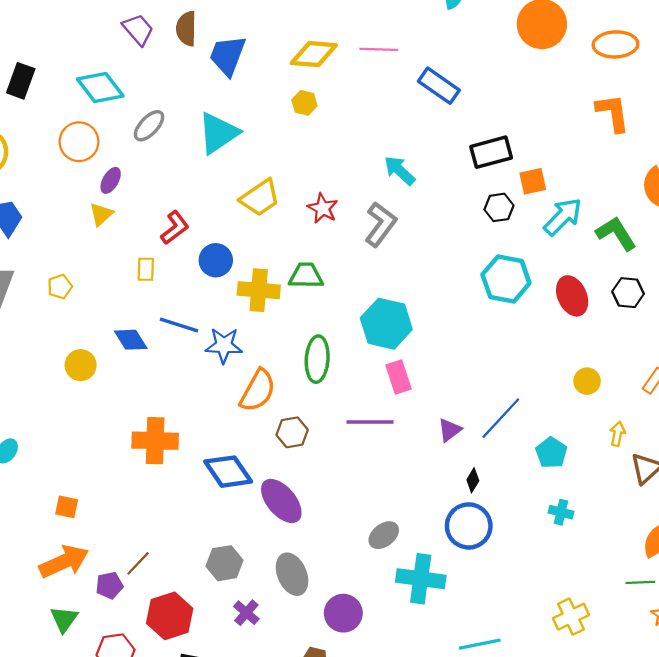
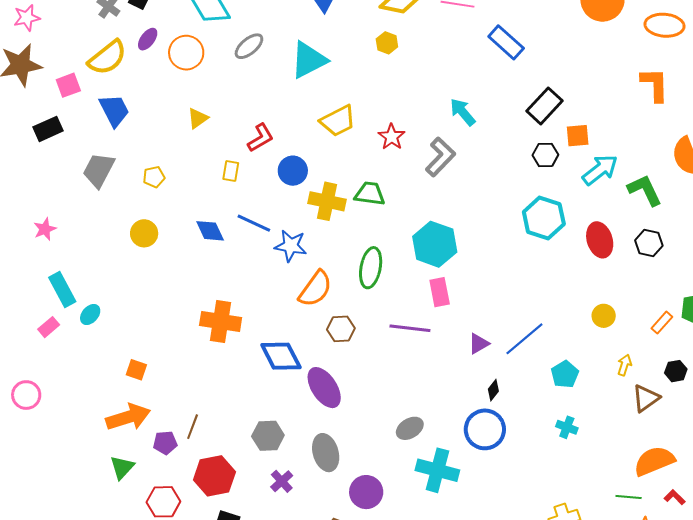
black rectangle: (491, 152) -> (545, 106), turned -39
purple ellipse: (111, 180) -> (148, 39), moved
yellow circle: (81, 365) -> (144, 233), moved
brown line: (138, 563) -> (193, 427), turned -30

